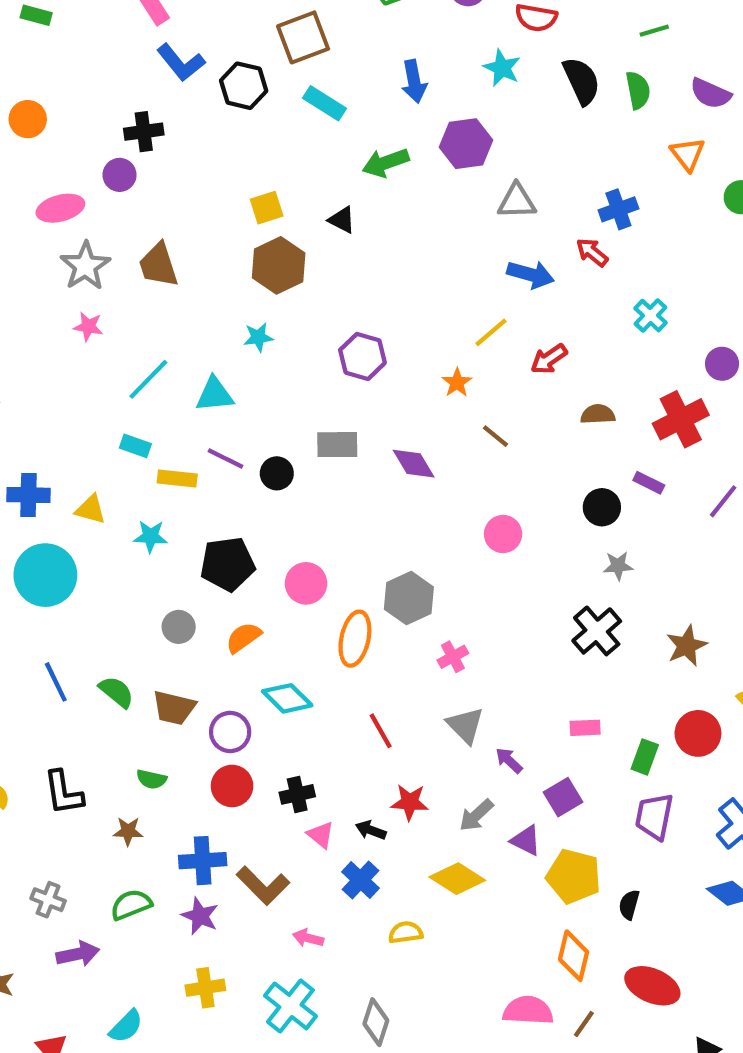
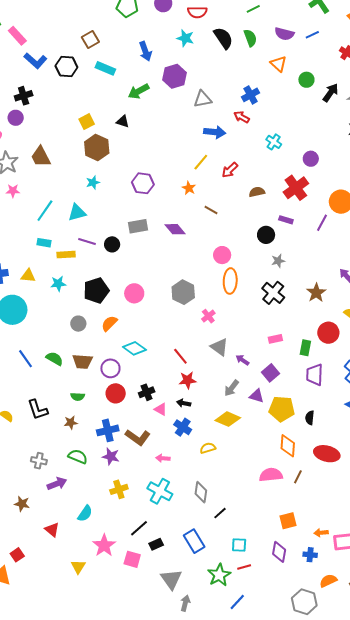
brown square: (303, 37) -> (90, 39), size x0.7
orange ellipse: (355, 639) -> (230, 281), moved
red star: (410, 802) -> (188, 380), moved
green semicircle: (131, 905) -> (78, 457), turned 54

